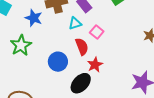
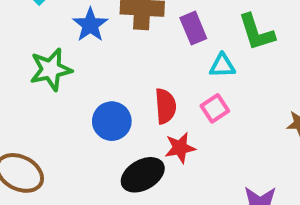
cyan triangle: (75, 23) -> (222, 66), moved
pink square: (97, 32) -> (215, 108), moved

